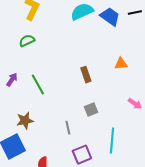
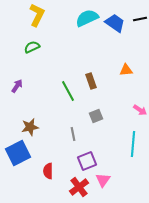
green line: (38, 85) -> (68, 91), moved
cyan line: (112, 141) -> (133, 144), moved

